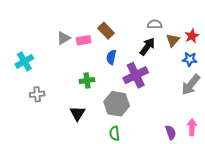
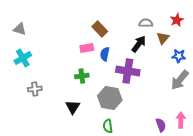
red star: (192, 36) -> (177, 20), moved
gray triangle: (64, 38) -> (20, 29), moved, turned 48
pink rectangle: (84, 40) -> (87, 48), moved
purple cross: (136, 75) -> (128, 71), turned 35

